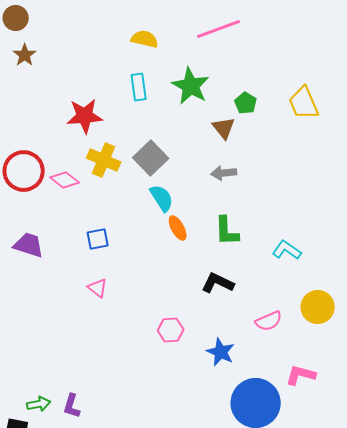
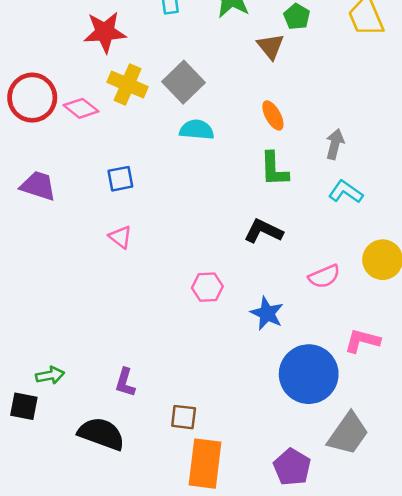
gray arrow: (224, 173) -> (335, 144), moved, turned 110
cyan semicircle: (162, 198) -> (197, 130), turned -52
orange ellipse: (178, 228) -> (273, 115), moved
purple L-shape: (72, 406) -> (125, 382), moved

